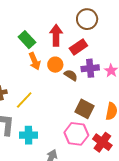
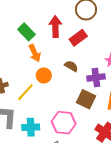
orange circle: (55, 65) -> (44, 75), moved
purple cross: (90, 68) -> (96, 77), moved
pink hexagon: (76, 134) -> (64, 123), moved

